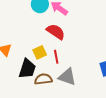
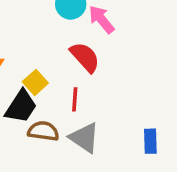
yellow square: (40, 52) -> (35, 82), moved, turned -32

